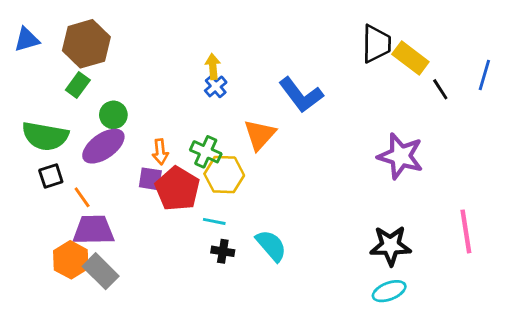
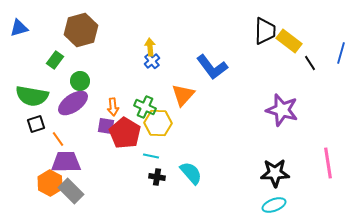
brown hexagon: (86, 44) -> (81, 30), moved

